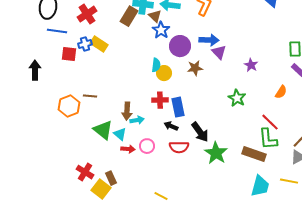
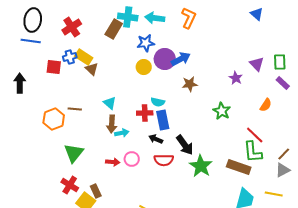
brown triangle: (155, 16) -> (92, 69), moved
blue star: (161, 30) -> (146, 43), turned 30
blue line: (57, 31) -> (31, 41), moved
blue arrow: (209, 40) -> (181, 59), moved, turned -30
purple triangle: (219, 52) -> (257, 64), moved
cyan semicircle: (156, 65) -> (158, 102), moved, turned 96
brown star: (195, 68) -> (190, 84), moved
yellow circle: (164, 73) -> (144, 67), moved
green triangle: (103, 130) -> (74, 153), moved, turned 30
cyan triangle: (120, 134) -> (110, 103), moved

